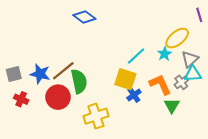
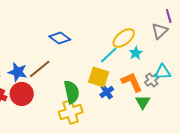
blue diamond: (84, 17) -> (60, 38), moved
yellow ellipse: (177, 38) -> (124, 38), moved
gray triangle: (190, 59) -> (160, 31), moved
green semicircle: (79, 81) -> (72, 92), moved
red circle: (58, 97) -> (22, 94), moved

